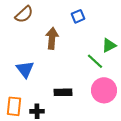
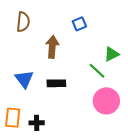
brown semicircle: (24, 14) -> (23, 22), turned -42
black rectangle: (63, 92) -> (56, 83), moved

